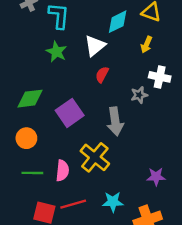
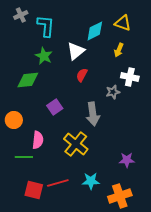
green diamond: (30, 99) -> (28, 80), moved
purple square: (70, 113) -> (55, 107), size x0.7
orange circle: (26, 138) -> (14, 120), moved
pink semicircle: (62, 171) -> (38, 140), moved

